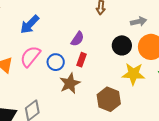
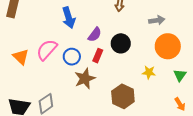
blue arrow: (30, 24) -> (69, 18), moved, turned -65
black circle: (122, 45) -> (121, 43), moved
yellow star: (133, 74) -> (149, 72), size x0.6

